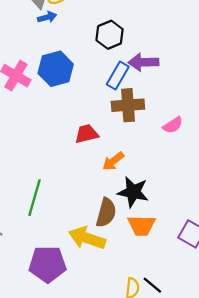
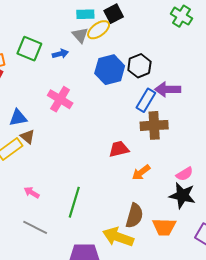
blue arrow: (47, 17) -> (60, 54), moved
blue hexagon: (56, 69) -> (110, 70), moved
pink semicircle: (173, 125) -> (185, 174), moved
black star: (133, 192) -> (182, 195), moved

